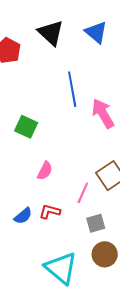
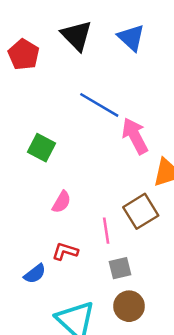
blue line: (72, 89) -> (99, 105), turned -52
pink line: (83, 193) -> (106, 231), turned -35
blue semicircle: (23, 216) -> (35, 274), moved

